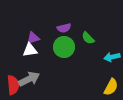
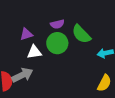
green semicircle: (88, 38) -> (81, 34), size x1.5
white triangle: (30, 50) -> (34, 52), moved

